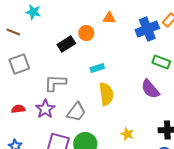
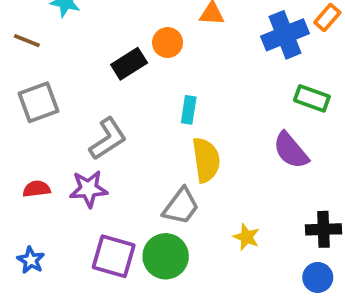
cyan rectangle: (97, 68) -> (189, 110), turned -64
gray L-shape: (55, 83) -> (108, 139), turned 145
purple star: (45, 109) -> (89, 189), turned 30
gray trapezoid: (76, 112) -> (181, 206), moved

